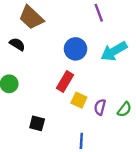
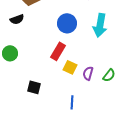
black semicircle: (17, 44) -> (17, 19), turned 128
cyan arrow: (114, 51) -> (100, 25), turned -50

